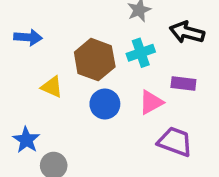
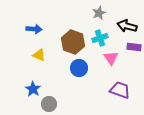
purple rectangle: (183, 83) -> (134, 47), moved
yellow triangle: (52, 87) -> (39, 55), moved
pink triangle: (151, 102) -> (111, 58), moved, turned -35

